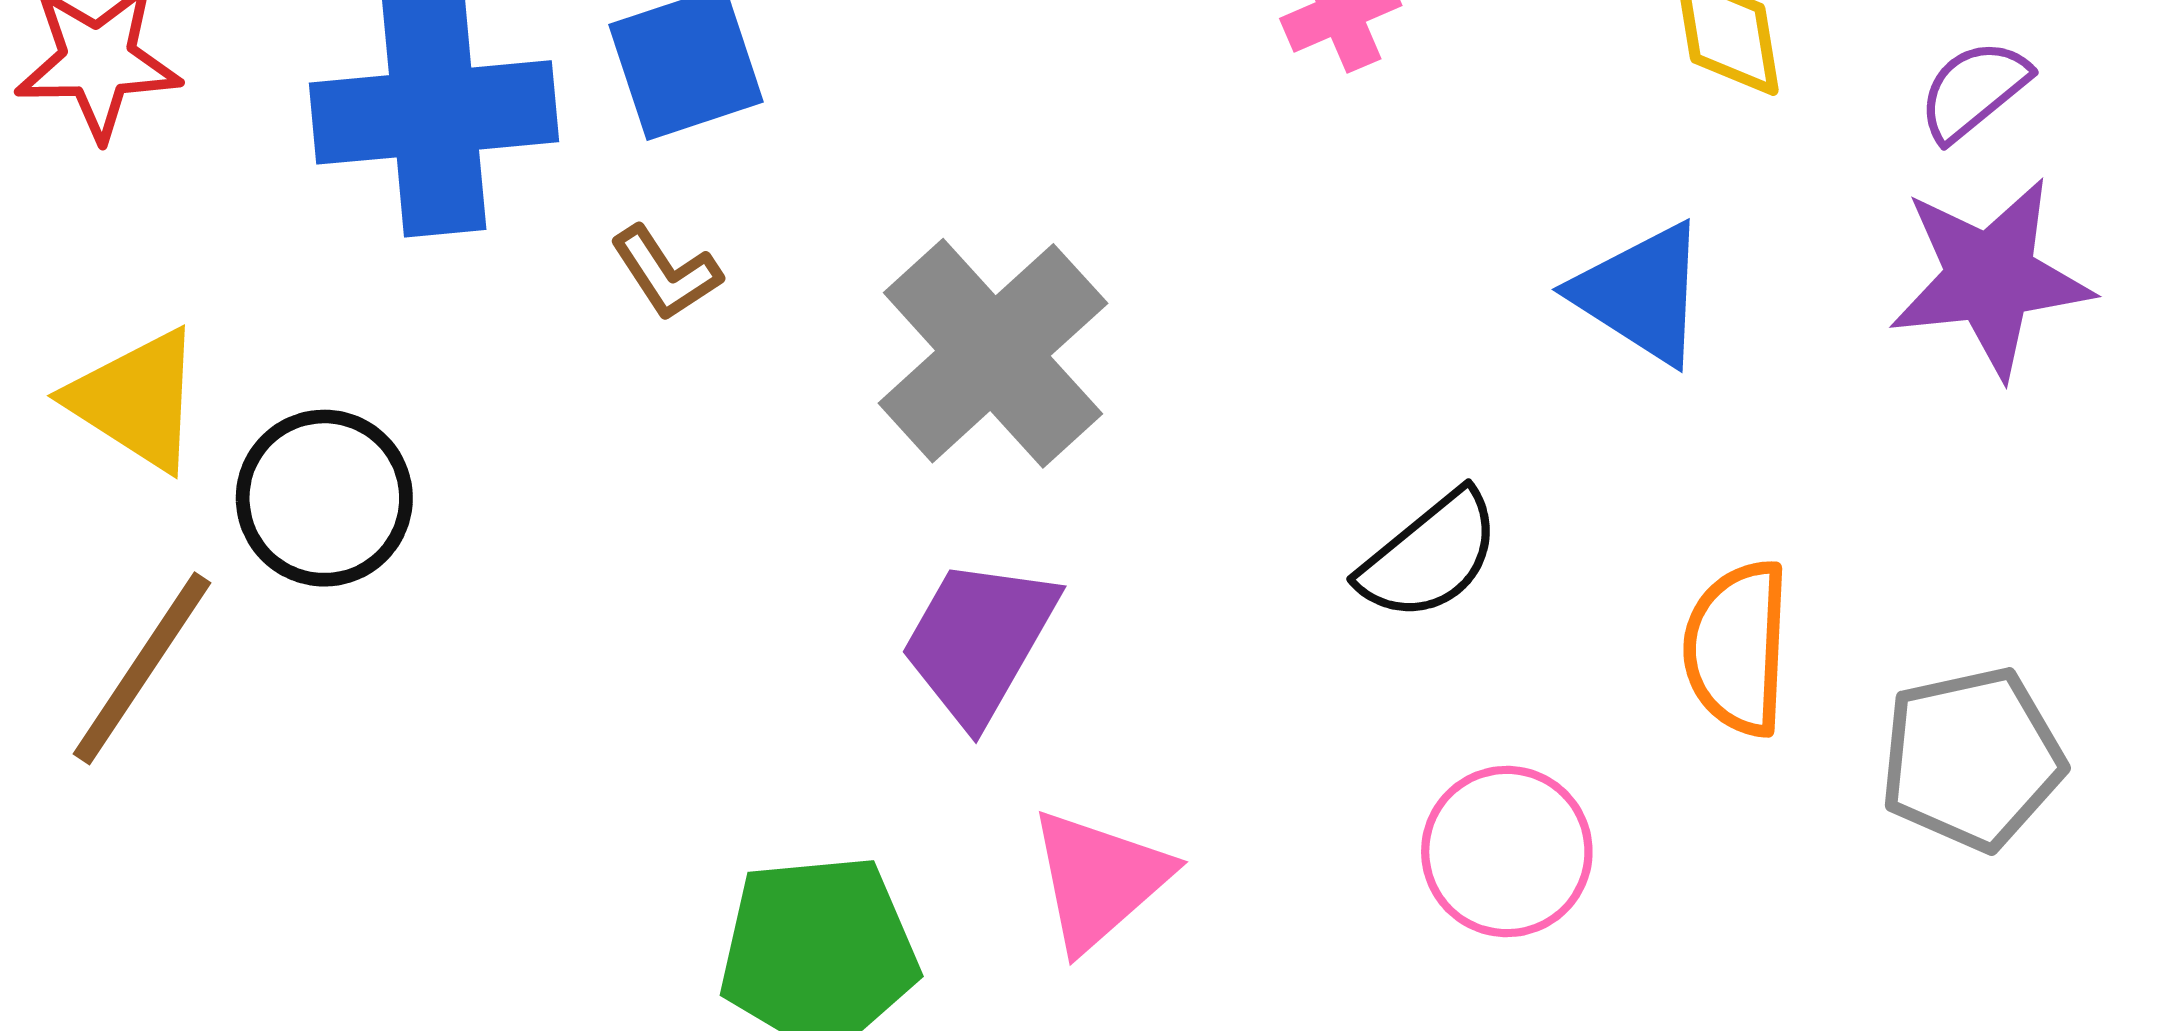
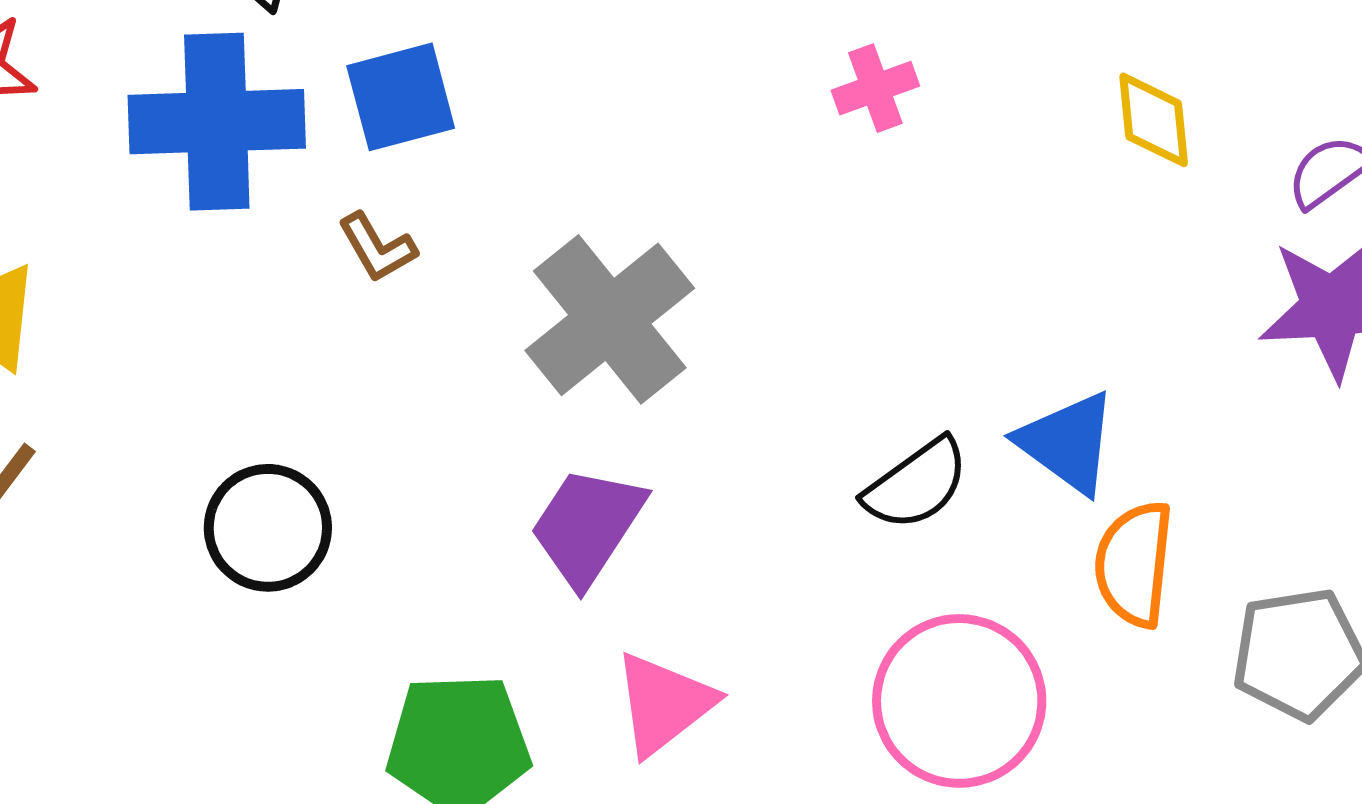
blue triangle: (1641, 294) -> (1068, 443), moved
black circle: (324, 498) -> (268, 528), moved
pink circle: (1507, 852) -> (959, 701), size x1.4

